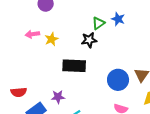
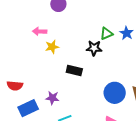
yellow star: (51, 39) -> (52, 47), moved
black rectangle: (74, 66) -> (74, 71), size x0.7

